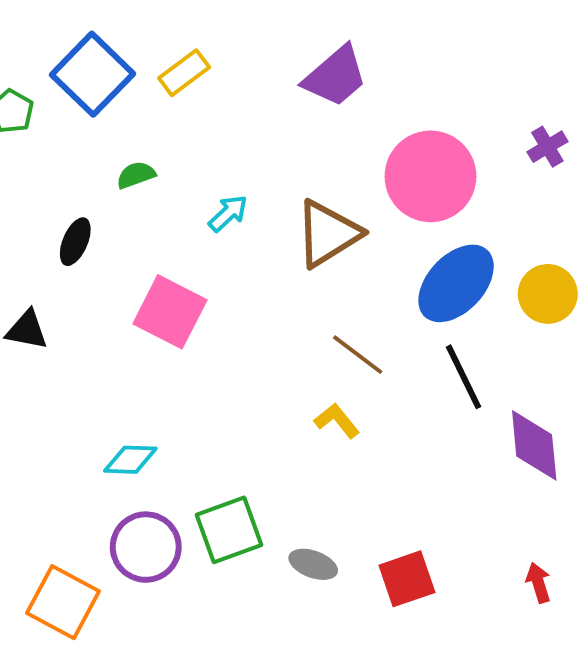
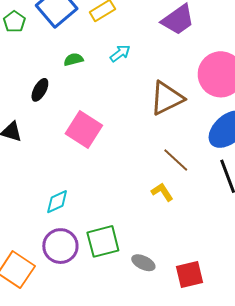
cyan arrow: (228, 213) -> (120, 53), moved
cyan diamond: (130, 460) -> (57, 202), turned -32

